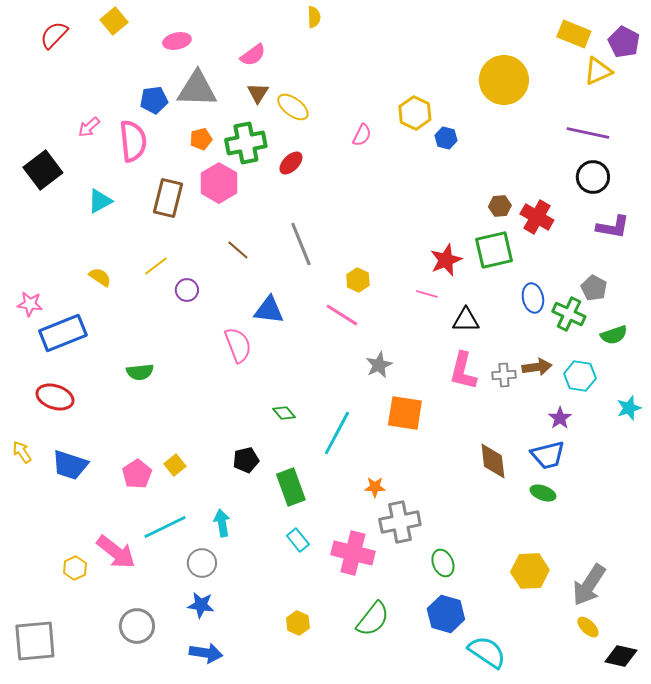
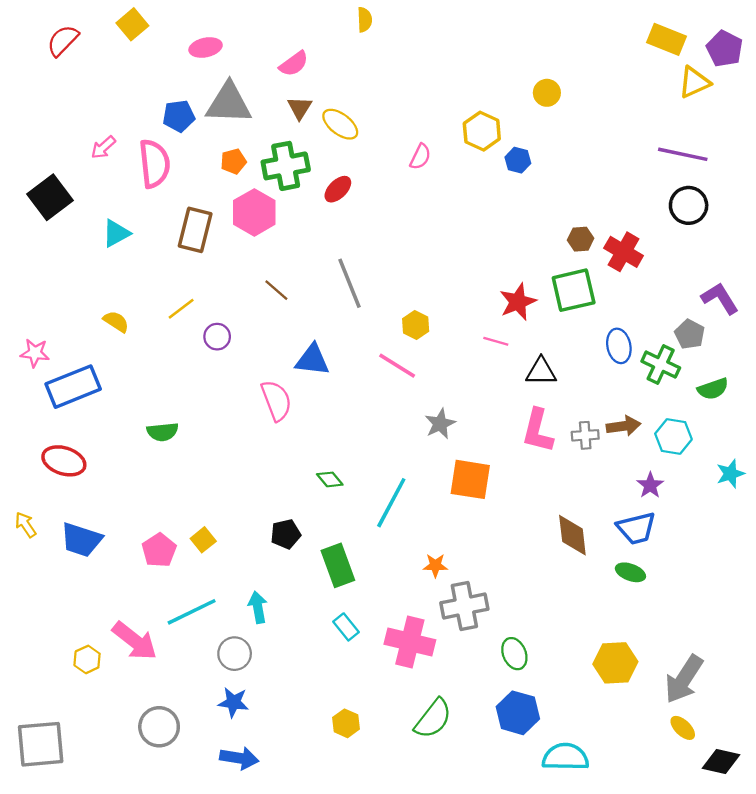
yellow circle: (504, 80) -> (547, 93), moved, size x0.5
purple L-shape: (613, 227) -> (720, 298), moved, turned -132
cyan semicircle: (487, 652) -> (565, 757), turned -33

